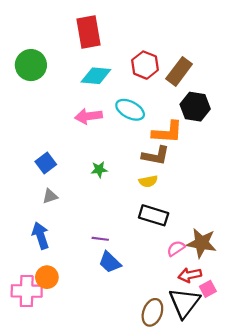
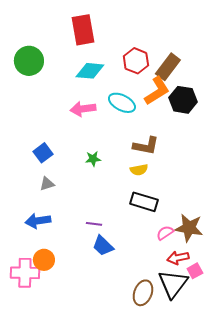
orange L-shape: (167, 132) -> (157, 91), moved, turned -36
blue arrow: (41, 236) -> (38, 221), turned -80

